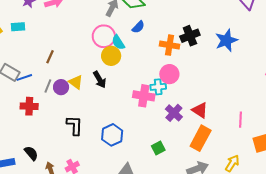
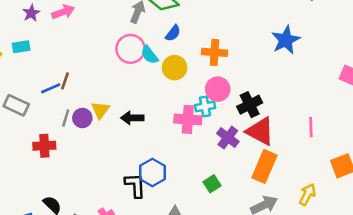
black cross: (190, 36) -> (250, 105), moved
yellow circle: (111, 56) -> (175, 68), moved
blue line: (24, 77) -> (51, 88), moved
black arrow: (100, 80) -> (132, 118), moved, turned 126
yellow triangle: (76, 82) -> (100, 110), turned 35
red triangle: (200, 110) -> (260, 131), size x1.4
pink line: (240, 120) -> (311, 127), moved
black L-shape: (75, 125) -> (135, 185), moved

